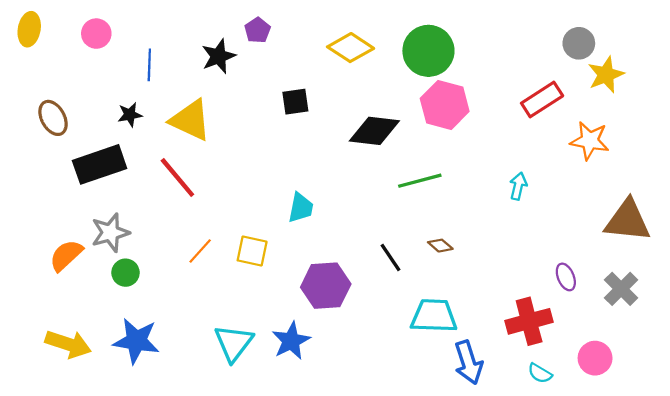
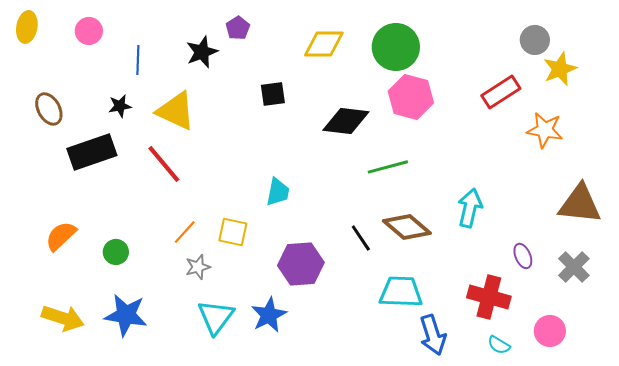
yellow diamond: (351, 48) -> (324, 44), turned -33
cyan arrow: (518, 186) -> (470, 208), moved, size x1.5
gray star: (110, 233) -> (198, 267), moved, size x0.7
brown diamond: (440, 246) -> (407, 227), size x2.0
red cross: (529, 321) -> (489, 297), turned 30

